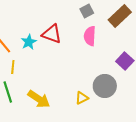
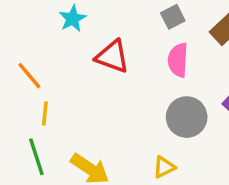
cyan star: (29, 42) -> (73, 19), moved
gray circle: (105, 86) -> (187, 117), moved

